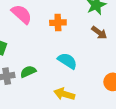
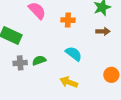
brown arrow: (99, 33) -> (103, 31), turned -40

